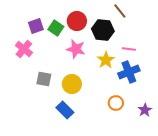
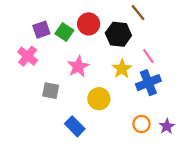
pink star: (76, 49) -> (78, 66), moved, turned 30
pink line: (129, 49) -> (148, 56), turned 48
yellow circle: (72, 84) -> (99, 99), moved
orange circle: (116, 103) -> (141, 124), moved

